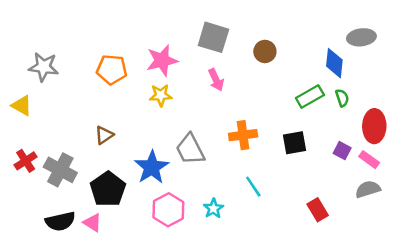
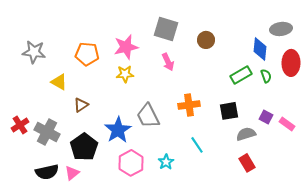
yellow triangle: (22, 106) -> (59, 82), moved
red ellipse: (374, 126) -> (291, 63), moved
gray semicircle: (368, 189) -> (246, 134), moved
pink triangle: (92, 223) -> (72, 173), turned 49

